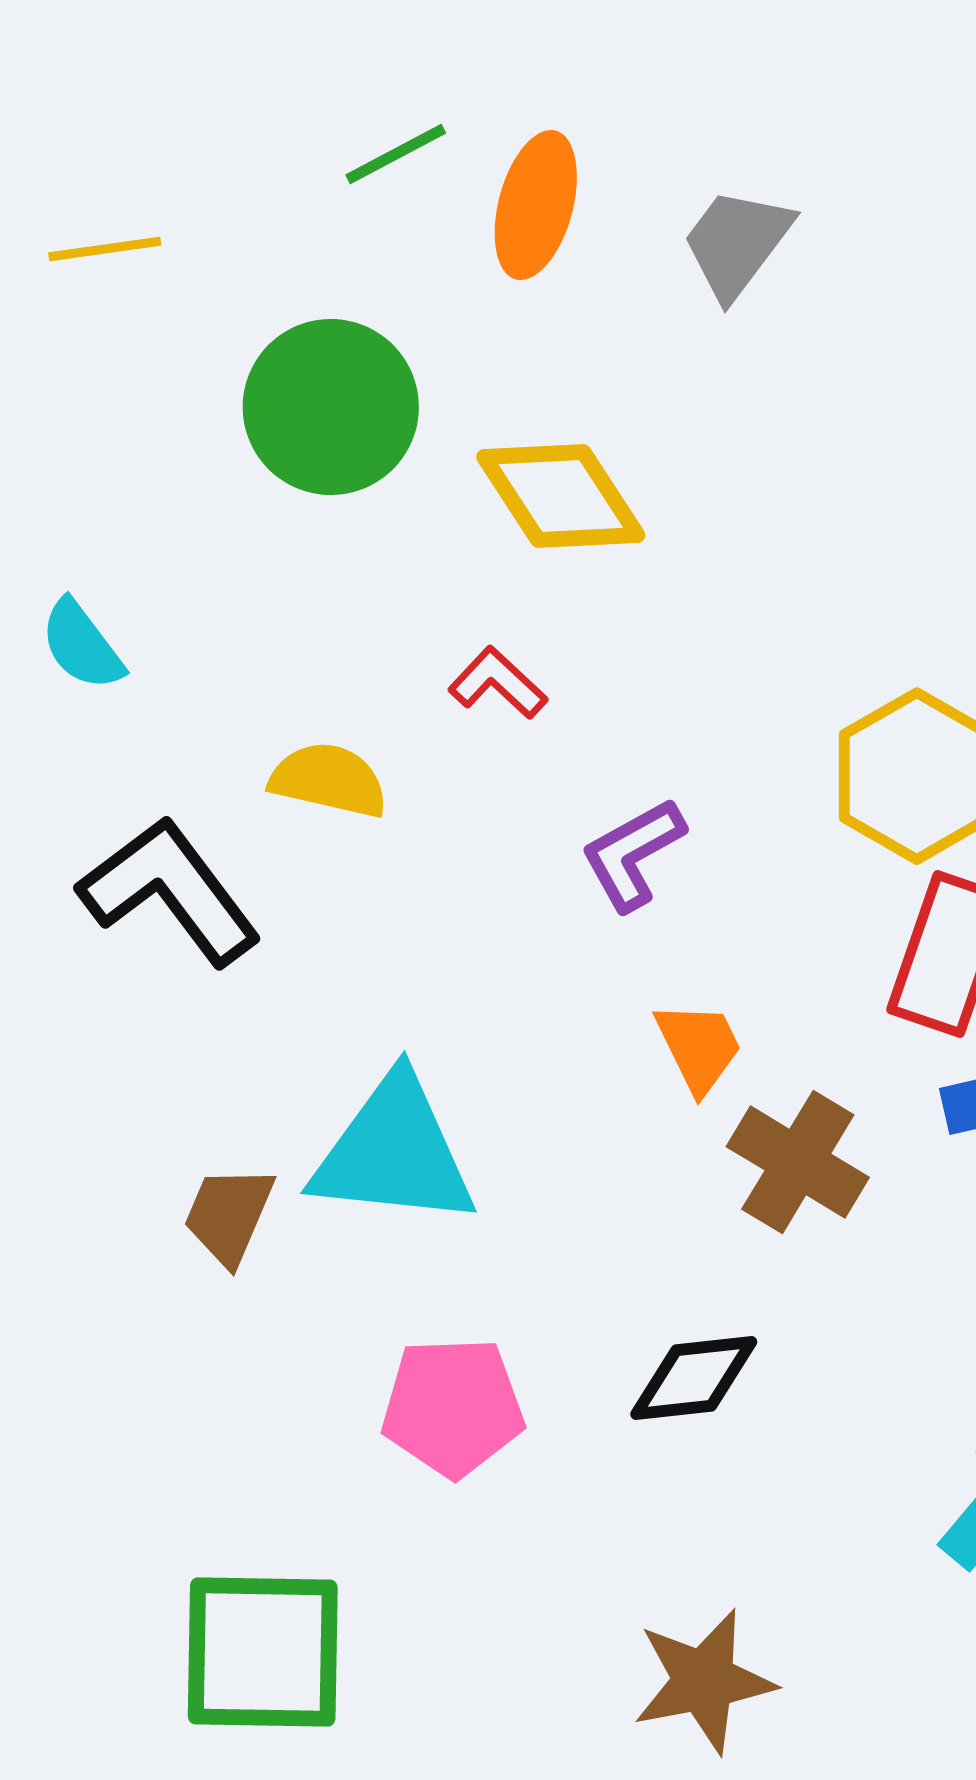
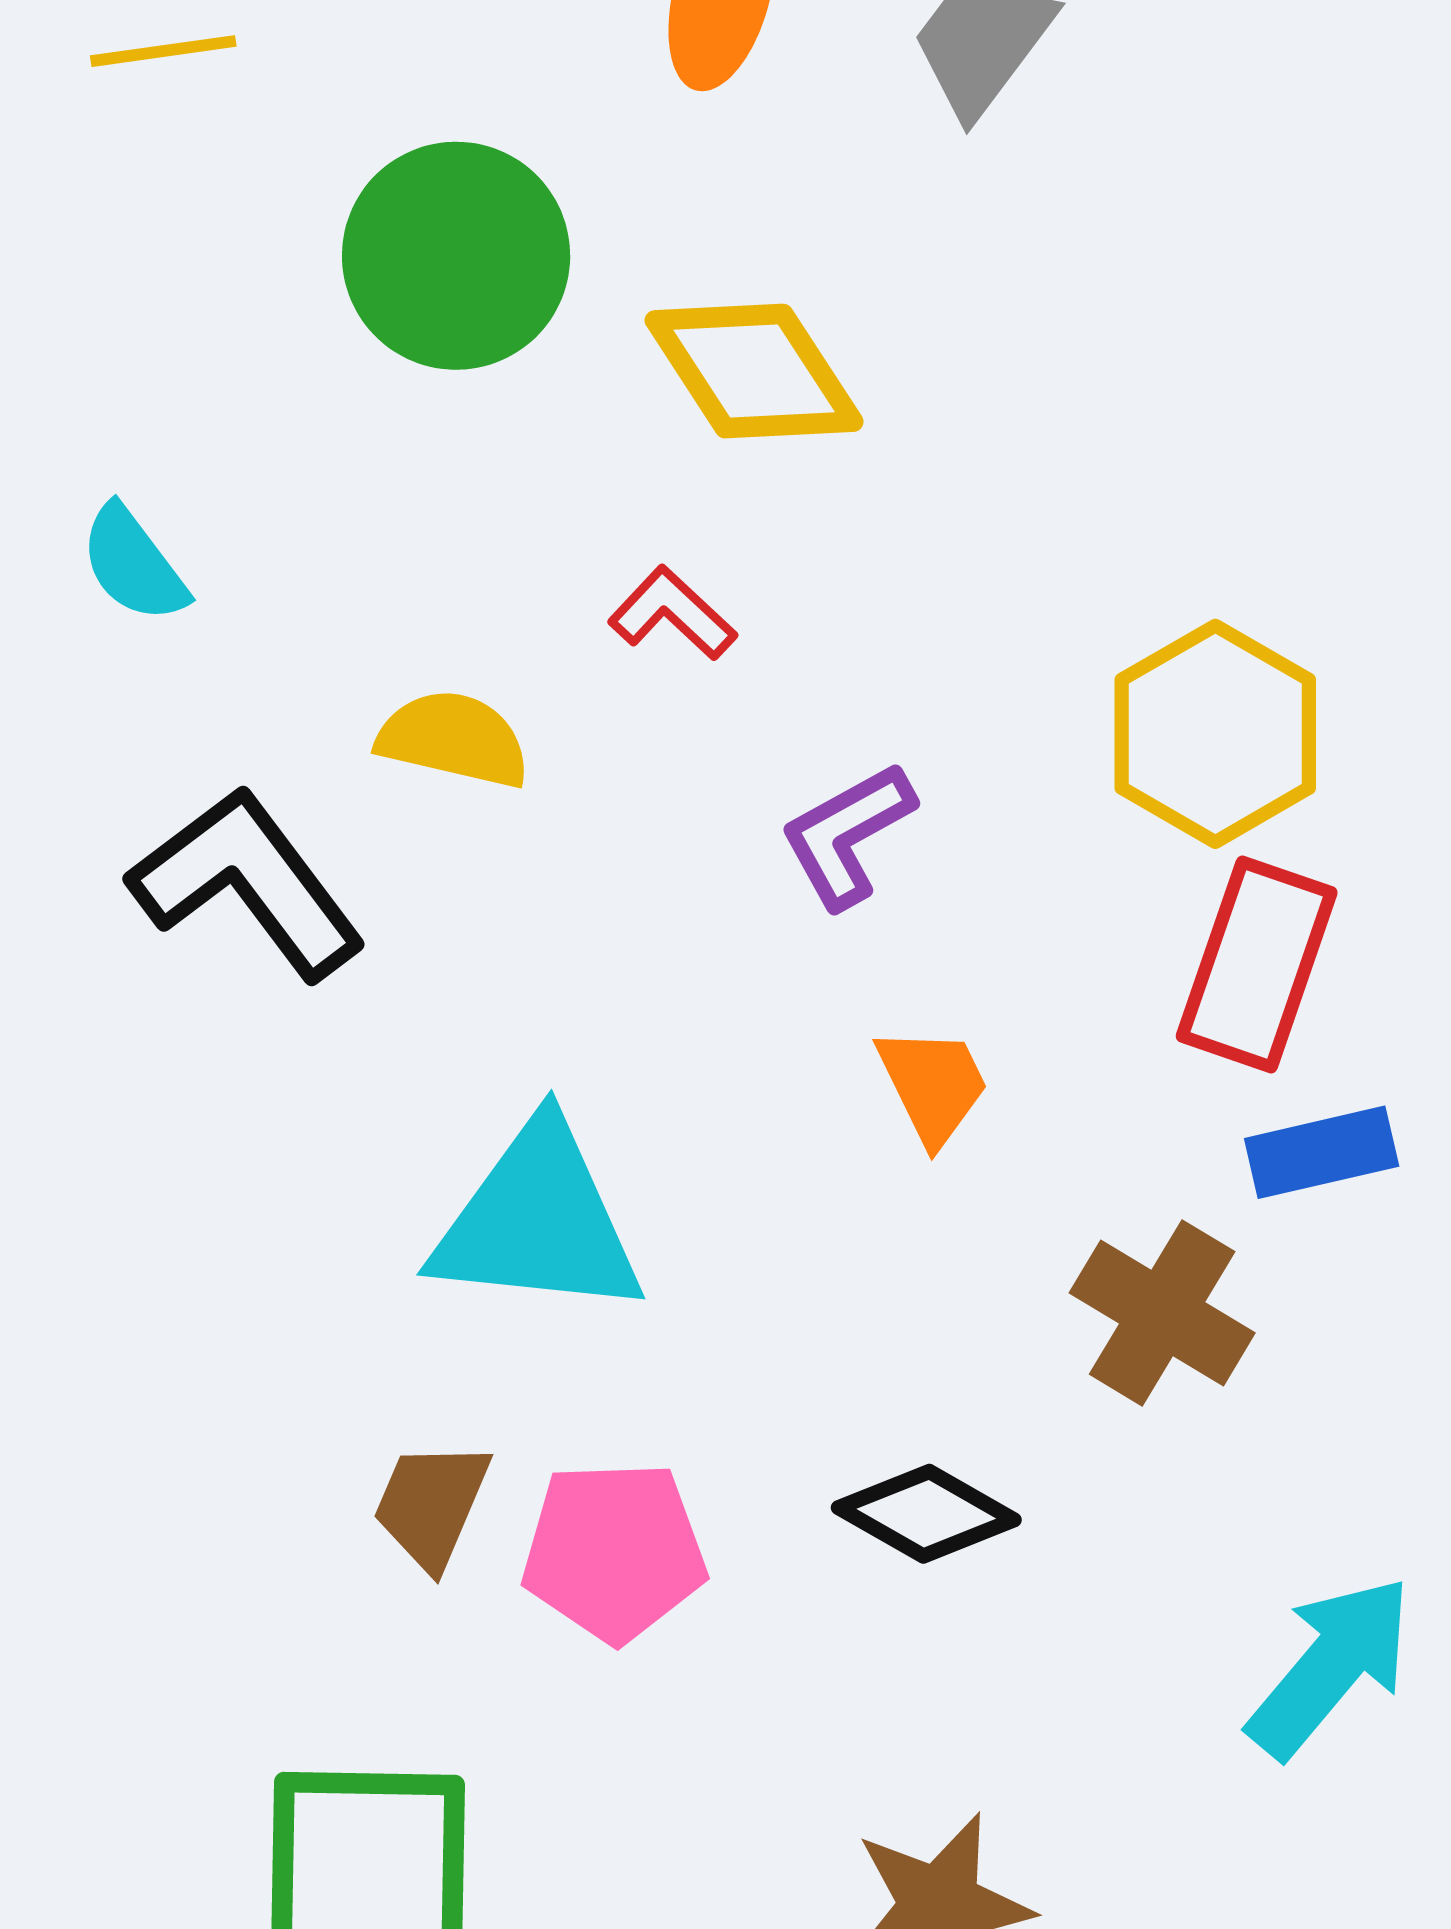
brown cross: (798, 1162) -> (1162, 1313), moved
brown trapezoid: (229, 1215) -> (431, 1505), moved
black diamond: (694, 1378) -> (926, 1514), turned 36

